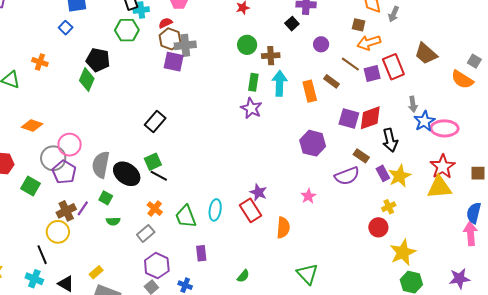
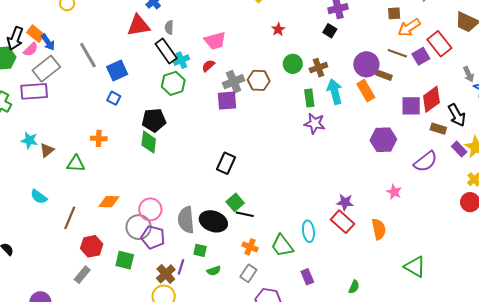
brown hexagon: (170, 39) -> (259, 80), moved
purple circle: (321, 44) -> (366, 64), moved, size x1.6
brown rectangle: (361, 156) -> (438, 129), moved

